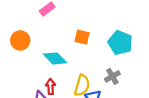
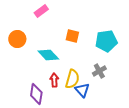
cyan pentagon: (120, 43) -> (106, 41), turned -30
red arrow: (51, 87) -> (54, 80), moved

